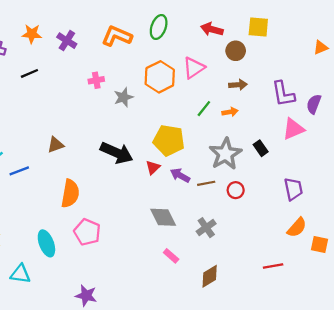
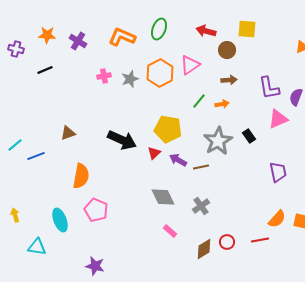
gray star: (123, 97) -> (130, 79), moved
red circle: (236, 190) -> (227, 242), moved
orange semicircle: (297, 228) -> (277, 219), moved

